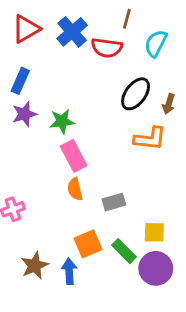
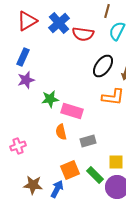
brown line: (127, 19) -> (107, 11), moved
green star: (62, 121) -> (50, 99), moved
pink rectangle: (74, 156) -> (72, 111), moved, turned -45
brown star: (35, 266) -> (33, 185), turned 30
blue arrow: (69, 271) -> (57, 189), turned 30

